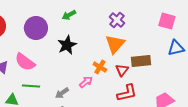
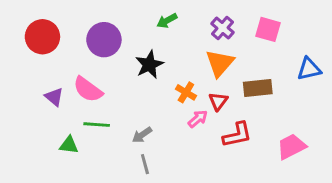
green arrow: (69, 15) -> (167, 21), moved
pink square: (167, 21) -> (268, 29), moved
orange cross: (100, 67) -> (186, 92), moved
red triangle: (122, 70) -> (218, 101), moved
pink arrow: (86, 82) -> (198, 119), moved

